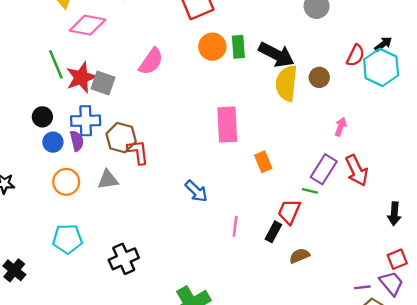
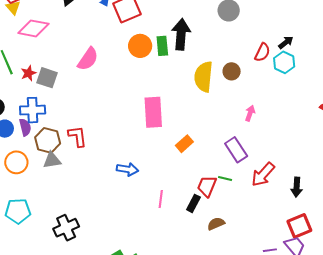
black arrow: (276, 55) -> (181, 34), moved, turned -112
cyan hexagon: (381, 67) -> (284, 62), size x0.7
red star: (81, 77) -> (28, 73), size x0.6
brown hexagon: (121, 138) -> (48, 140), moved
orange rectangle: (263, 162) -> (184, 144), turned 72
purple rectangle: (324, 169) -> (236, 150), turned -65
red arrow: (357, 170) -> (263, 175), moved, turned 68
blue arrow: (196, 191) -> (127, 169), turned -35
green line: (310, 191) -> (225, 178), moved
red square: (397, 259) -> (299, 226), size x1.4

